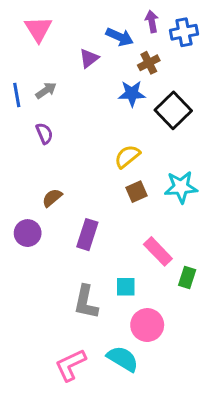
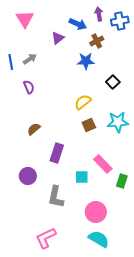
black square: (173, 110) -> (113, 82), moved, size x0.6
purple circle: (28, 233) -> (28, 176), moved
cyan square: (126, 287) -> (82, 177), moved
cyan semicircle: (123, 359) -> (99, 239), moved

